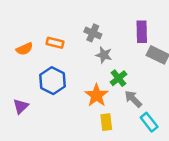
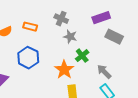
purple rectangle: (142, 32) -> (101, 18), turned 72
gray arrow: (133, 99) -> (104, 72), moved

